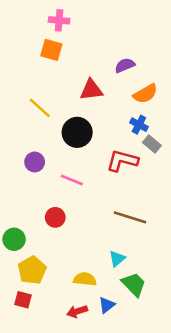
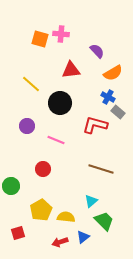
pink cross: (59, 20) -> (61, 34), moved
purple semicircle: (125, 65) -> (97, 51), turned 70
yellow pentagon: (32, 270) -> (41, 210), moved
red square: (23, 300) -> (18, 233), turned -32

